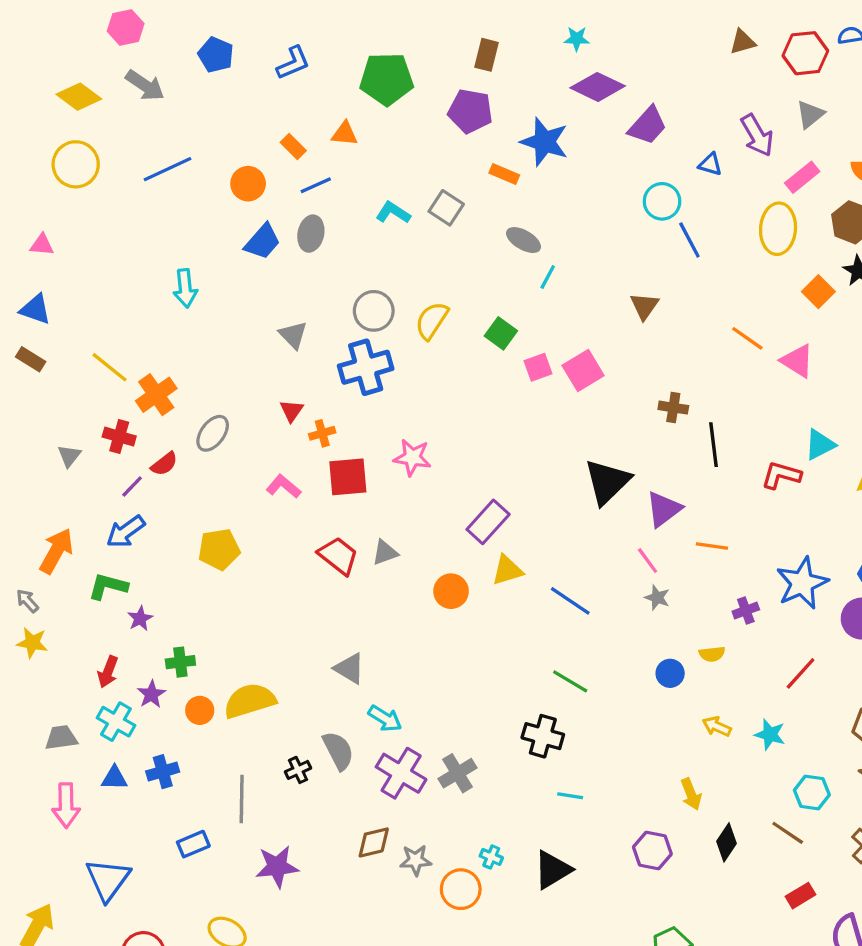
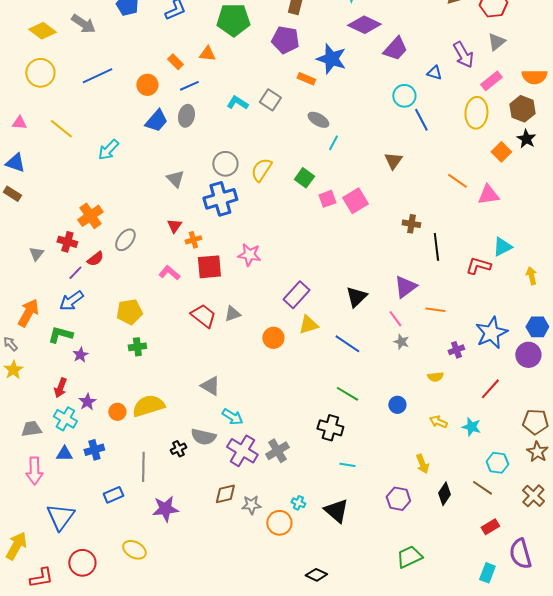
cyan arrow: (185, 288) -> (108, 150), turned 50
pink triangle: (797, 361) -> (488, 195), turned -40
yellow line: (110, 367) -> (61, 129), moved
black triangle: (607, 482) -> (356, 297), moved, size x0.7
yellow star: (32, 643) -> (13, 370), turned 30
green cross: (180, 662) -> (137, 347), moved
blue circle: (670, 673) -> (397, 405), moved
gray semicircle: (338, 751) -> (203, 437), turned 130
black triangle: (553, 870) -> (336, 511), turned -48

